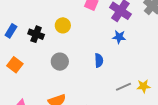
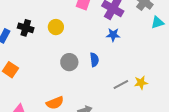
black cross: (36, 34) -> (26, 28), moved
gray circle: (60, 62) -> (69, 62), moved

